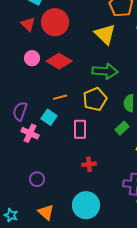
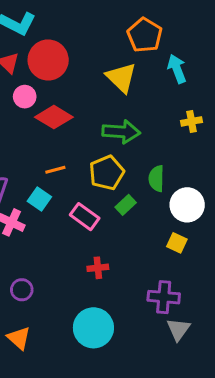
pink circle: (32, 58) -> (25, 97), moved
green rectangle: (122, 128) -> (126, 205), moved
pink rectangle: (80, 129) -> (85, 217), turned -54
orange triangle: (46, 212) -> (19, 338), moved

